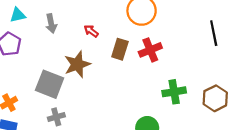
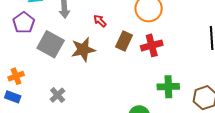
gray square: (50, 84) -> (51, 44), moved
gray cross: (56, 117) -> (58, 95), turned -35

